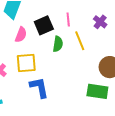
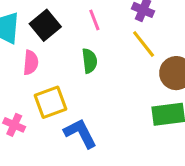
black square: (44, 25) -> (45, 25), moved
yellow line: (80, 41) -> (144, 44), moved

